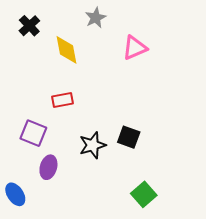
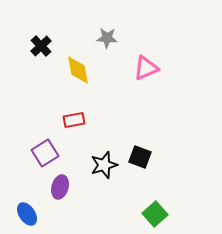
gray star: (96, 18) -> (107, 38), turned 30
purple square: (33, 133) -> (45, 153), turned 36

